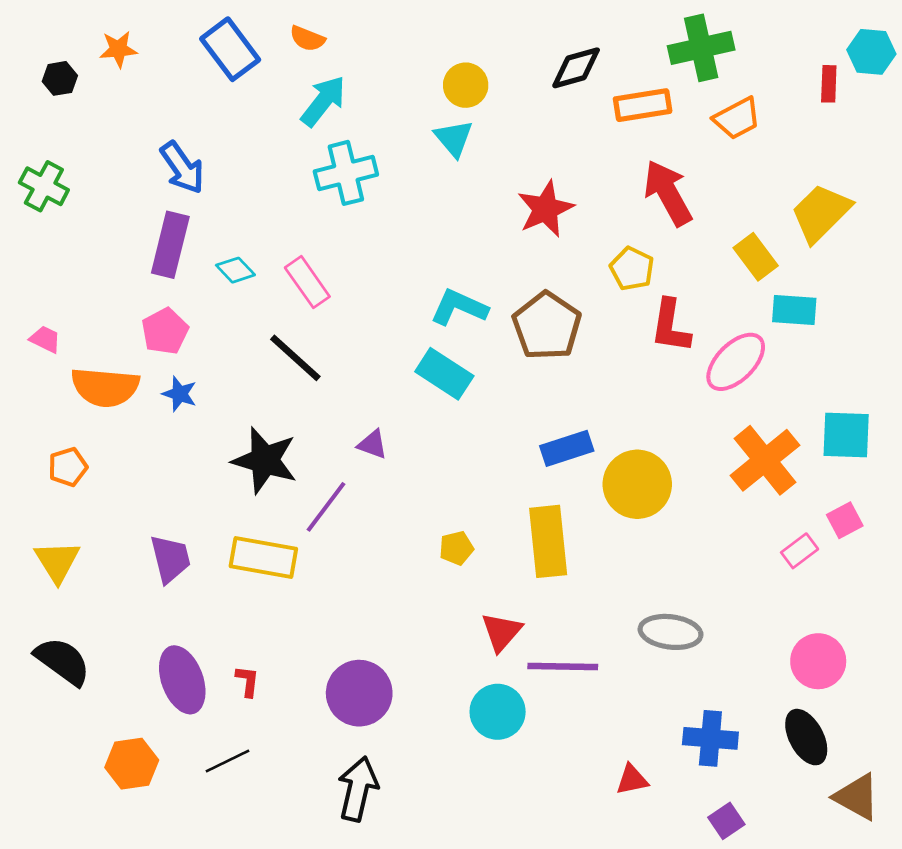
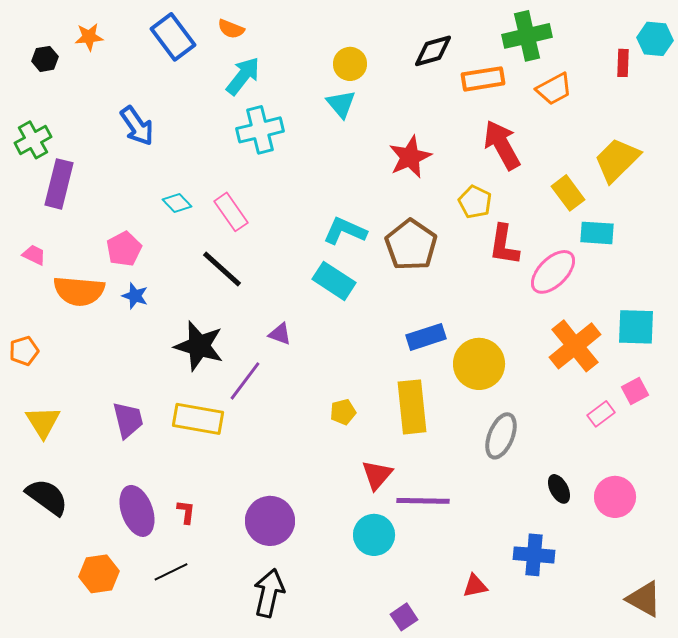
green cross: (44, 186) -> (33, 140), turned 33
purple rectangle: (170, 245) -> (59, 184), moved
orange pentagon: (68, 467) -> (24, 351), moved
gray ellipse: (671, 632) -> (501, 436), moved, turned -75
black ellipse: (806, 737) -> (559, 489), moved, size x0.7
purple square: (726, 821) -> (404, 617), moved

